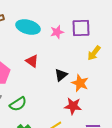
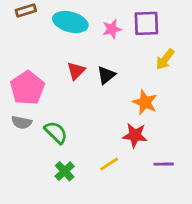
red triangle: (32, 61) -> (76, 71), turned 40
black triangle: (61, 75) -> (106, 75), moved
green semicircle: (18, 104) -> (56, 132), turned -102

